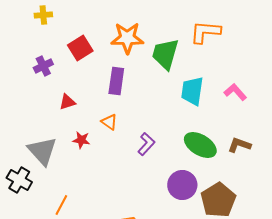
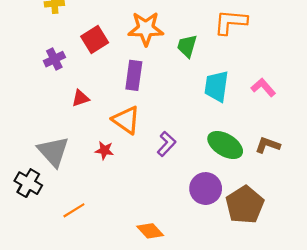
green trapezoid: (165, 54) -> (187, 46), size x0.7
orange triangle: (109, 122) -> (126, 120), size x1.6
red star: (81, 140) -> (104, 150), moved
orange line: (61, 205) -> (74, 210), turned 30

